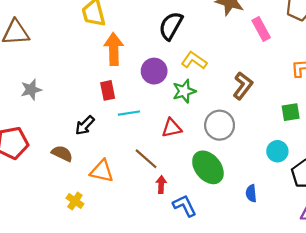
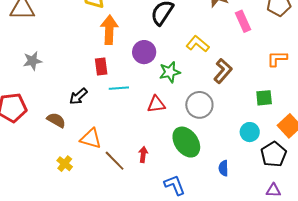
yellow L-shape: (194, 61) -> (198, 44), moved
brown line: (146, 159) -> (115, 161), moved
blue L-shape: (185, 206) -> (175, 185), moved

